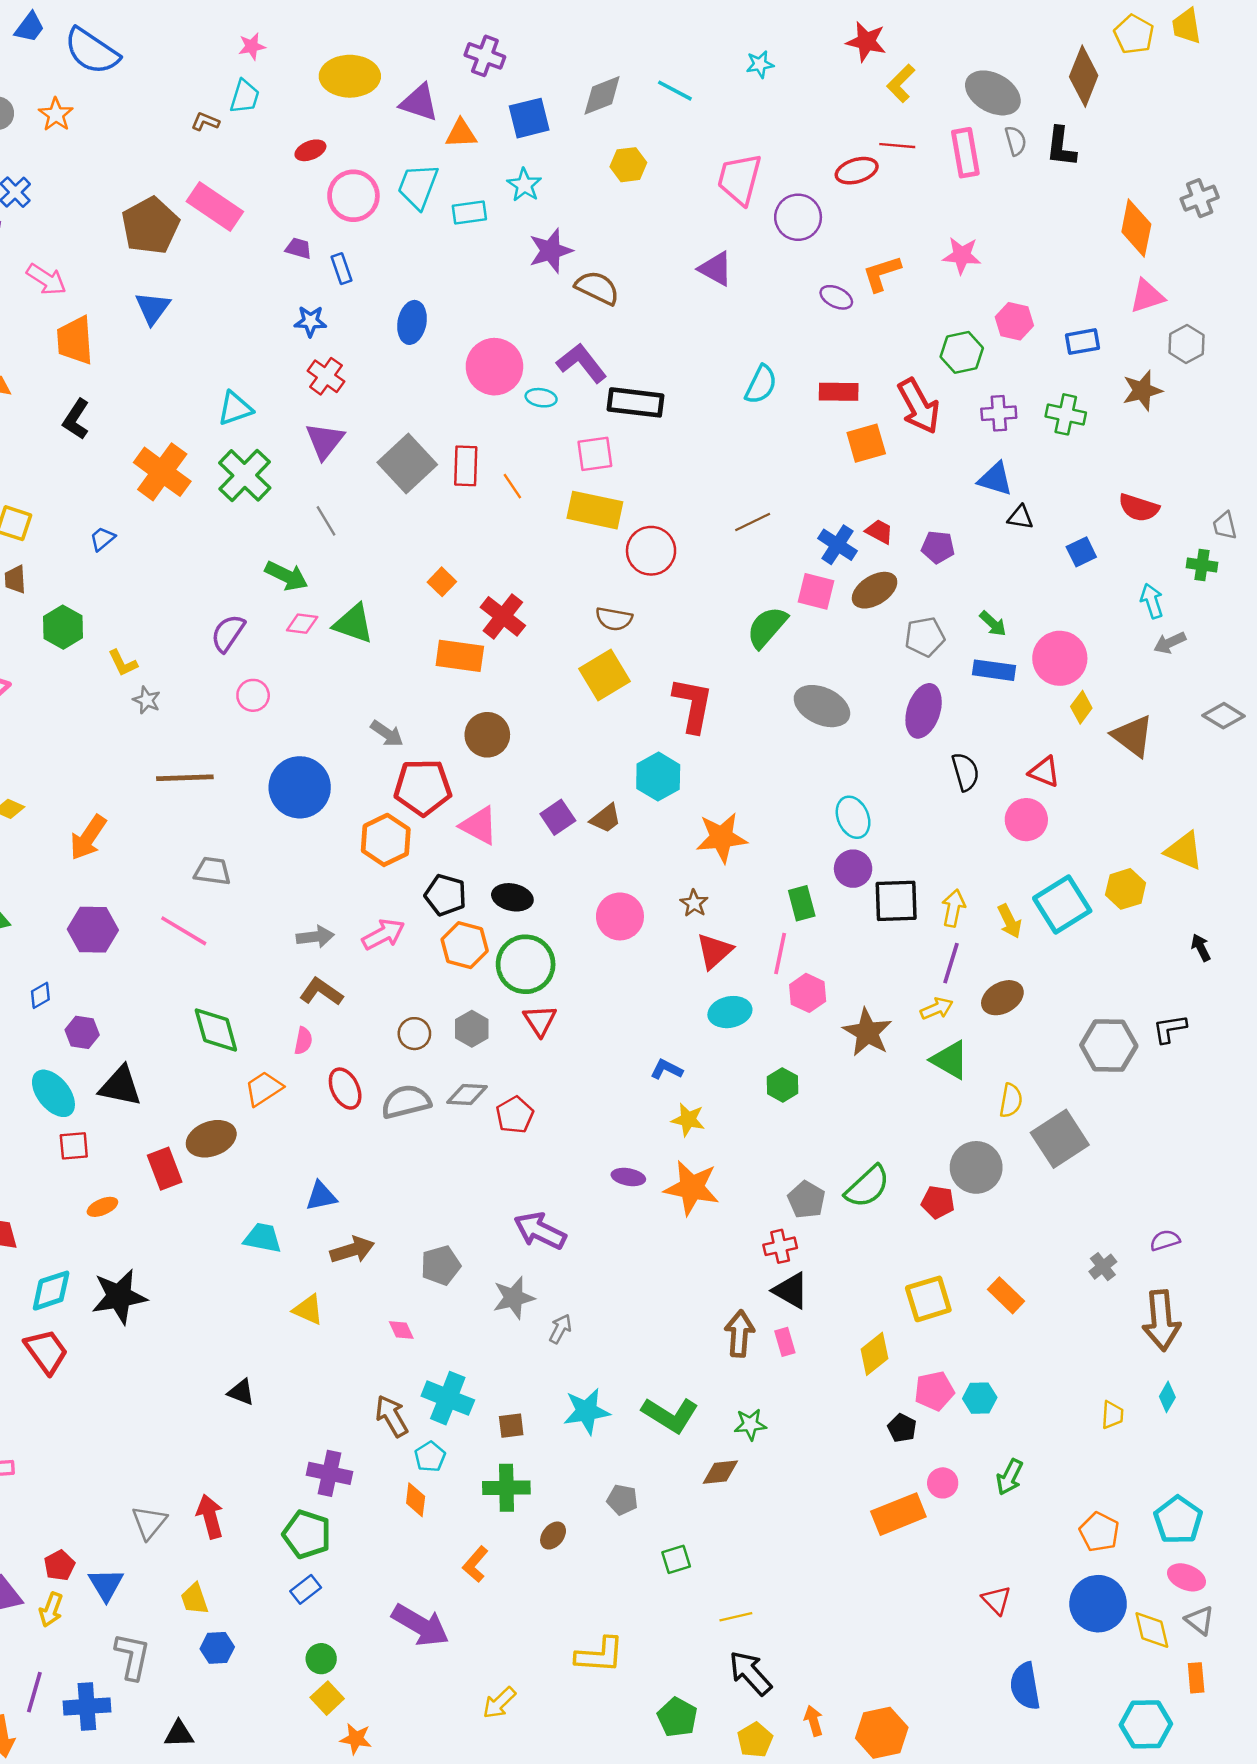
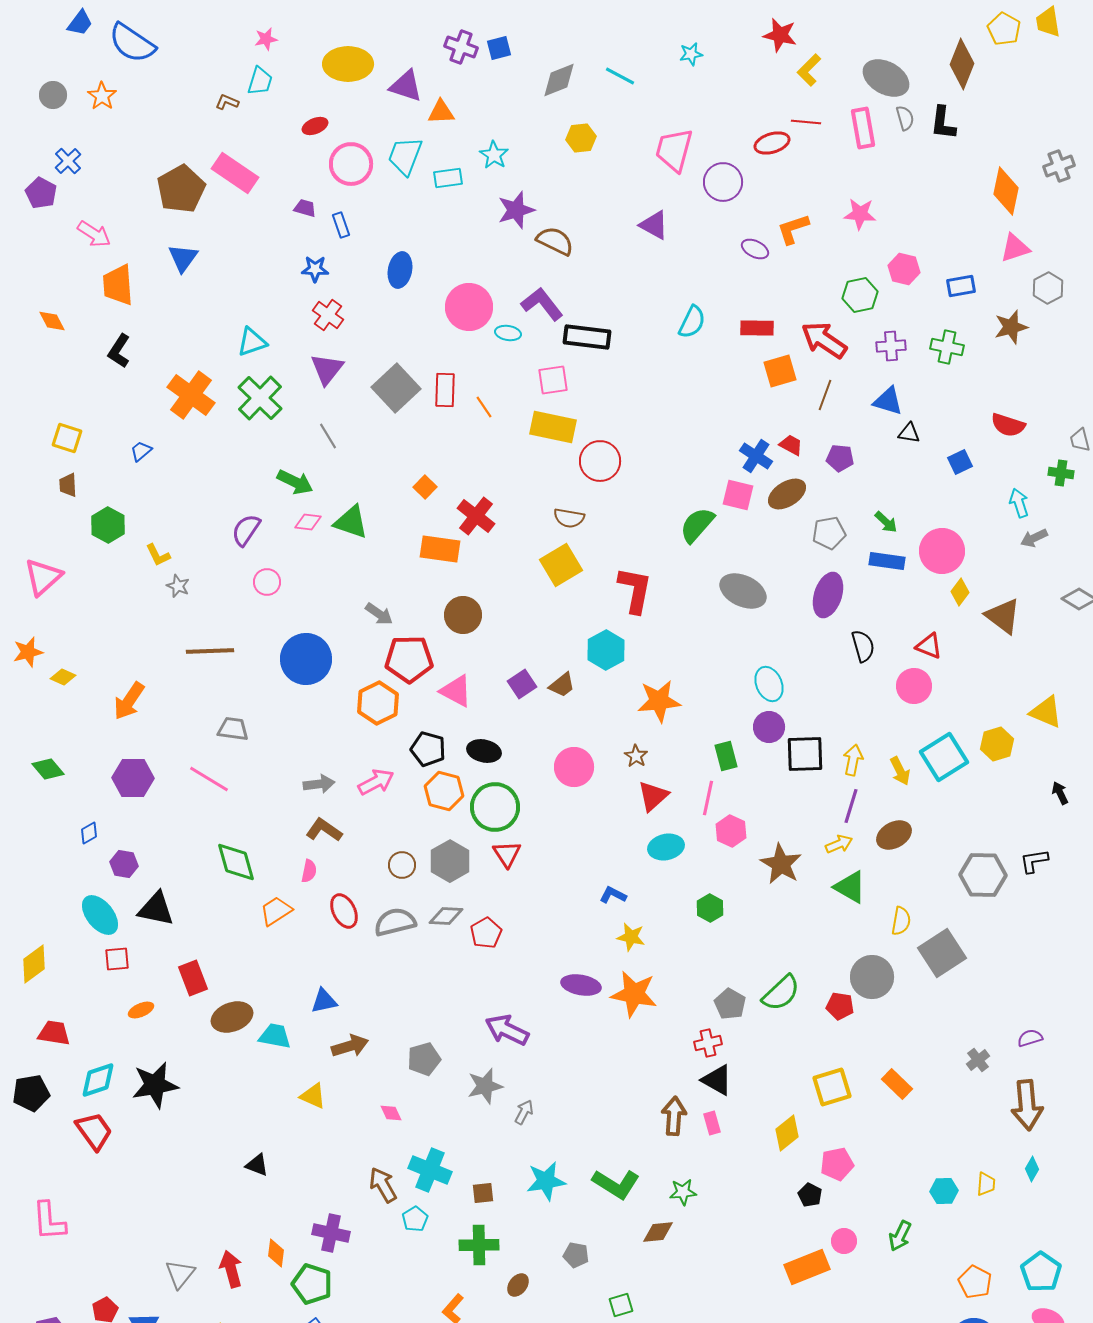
blue square: (529, 118) -> (499, 48), moved, size x0.7
red arrow: (919, 406) -> (824, 340), turned 153
brown line: (753, 522) -> (825, 395), moved, turned -44
gray hexagon: (472, 1029) -> (450, 861), size x1.4
brown ellipse: (211, 1139) -> (232, 1017), moved
purple ellipse: (628, 1177) -> (581, 985), size x1.4
cyan hexagon: (980, 1398) -> (944, 1191), moved
orange diamond: (416, 1500) -> (276, 1253), moved

